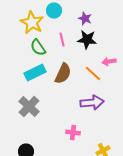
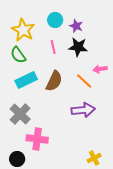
cyan circle: (54, 10) -> (55, 20), moved
green semicircle: (38, 48) -> (18, 55), moved
pink cross: (73, 132) -> (37, 139), moved, size x1.5

